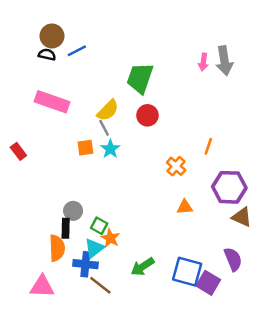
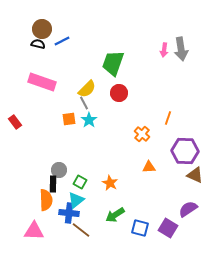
orange star: (110, 238) -> (110, 183), moved
purple semicircle: (233, 259) -> (188, 209), turned -102
blue square: (187, 272) -> (140, 228), moved, size x0.7

